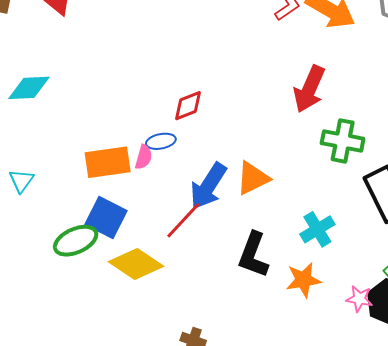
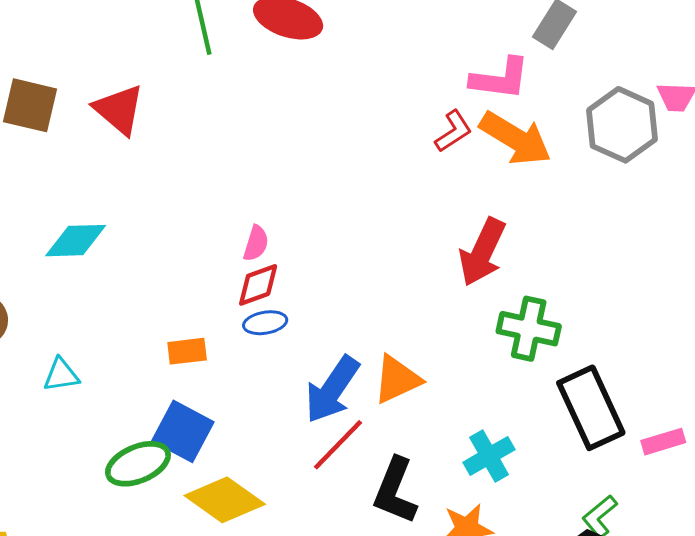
red diamond: (188, 106) -> (258, 285), moved
pink semicircle: (144, 157) -> (256, 243), moved
orange rectangle: (108, 162) -> (187, 351), size x0.6
cyan triangle: (21, 181) -> (61, 375), turned 44
red line: (183, 220) -> (338, 445), moved

